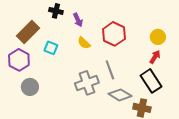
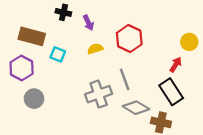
brown rectangle: (28, 32) -> (32, 36), turned 60
yellow circle: (158, 37) -> (189, 42), moved
yellow semicircle: (84, 43) -> (95, 49), turned 120

